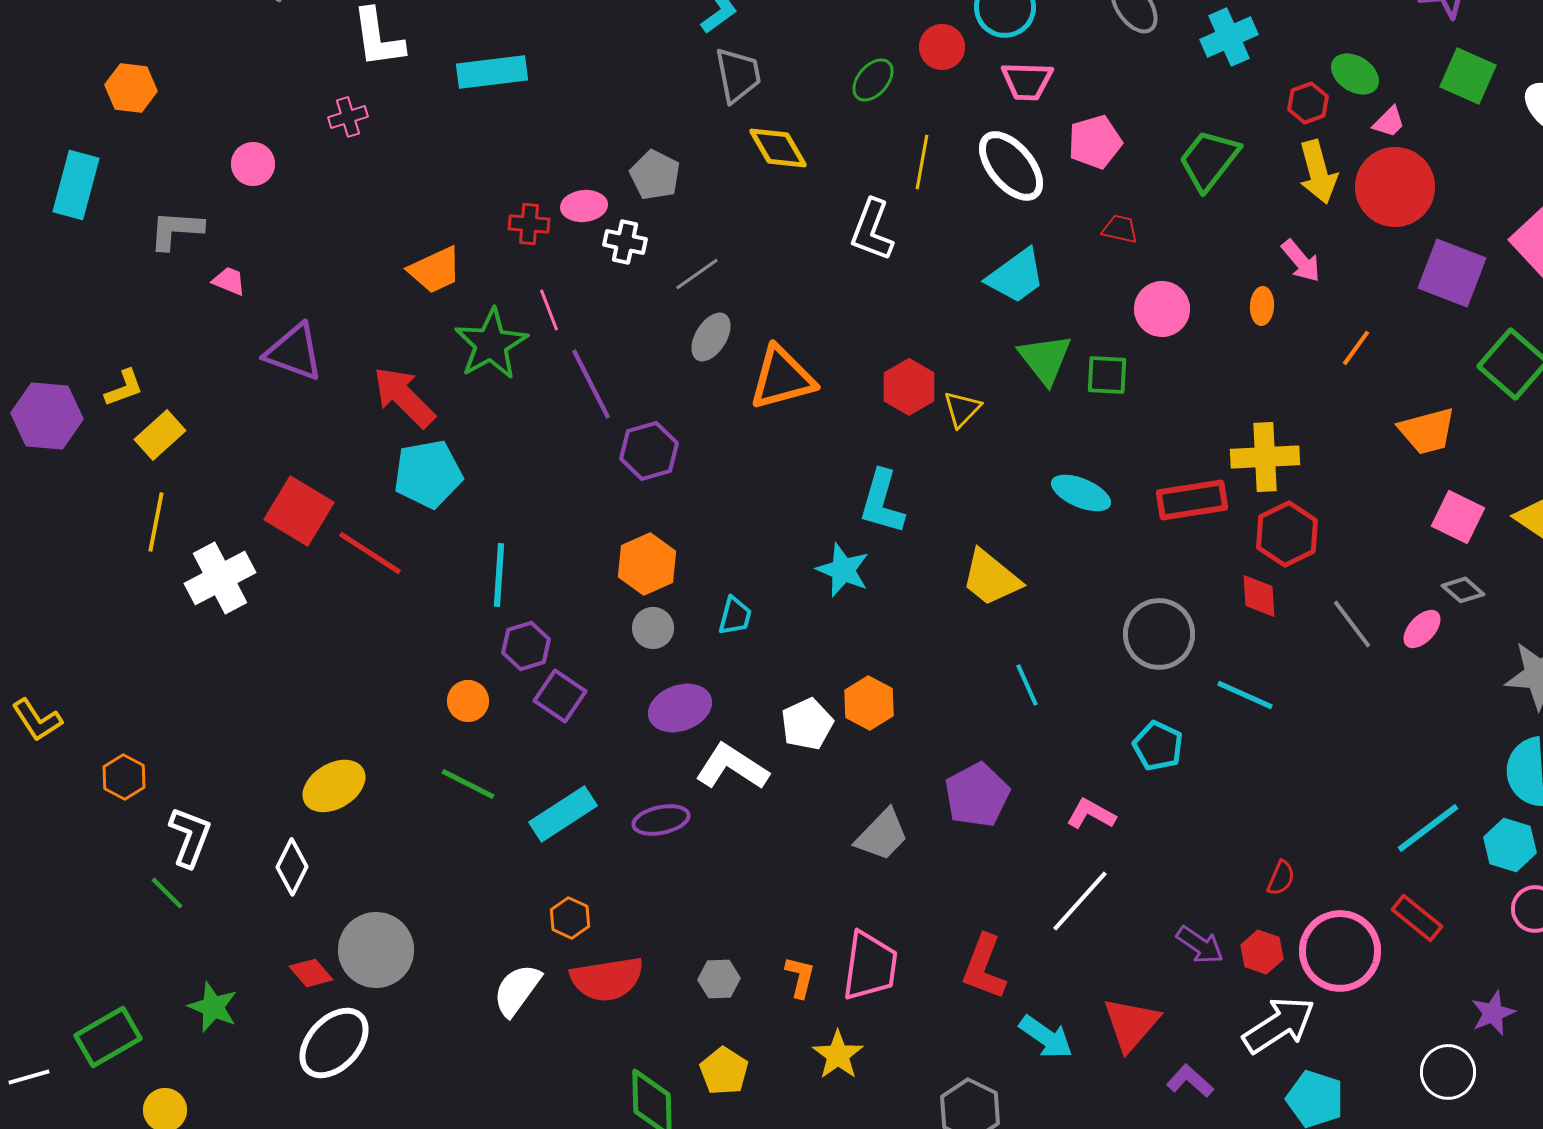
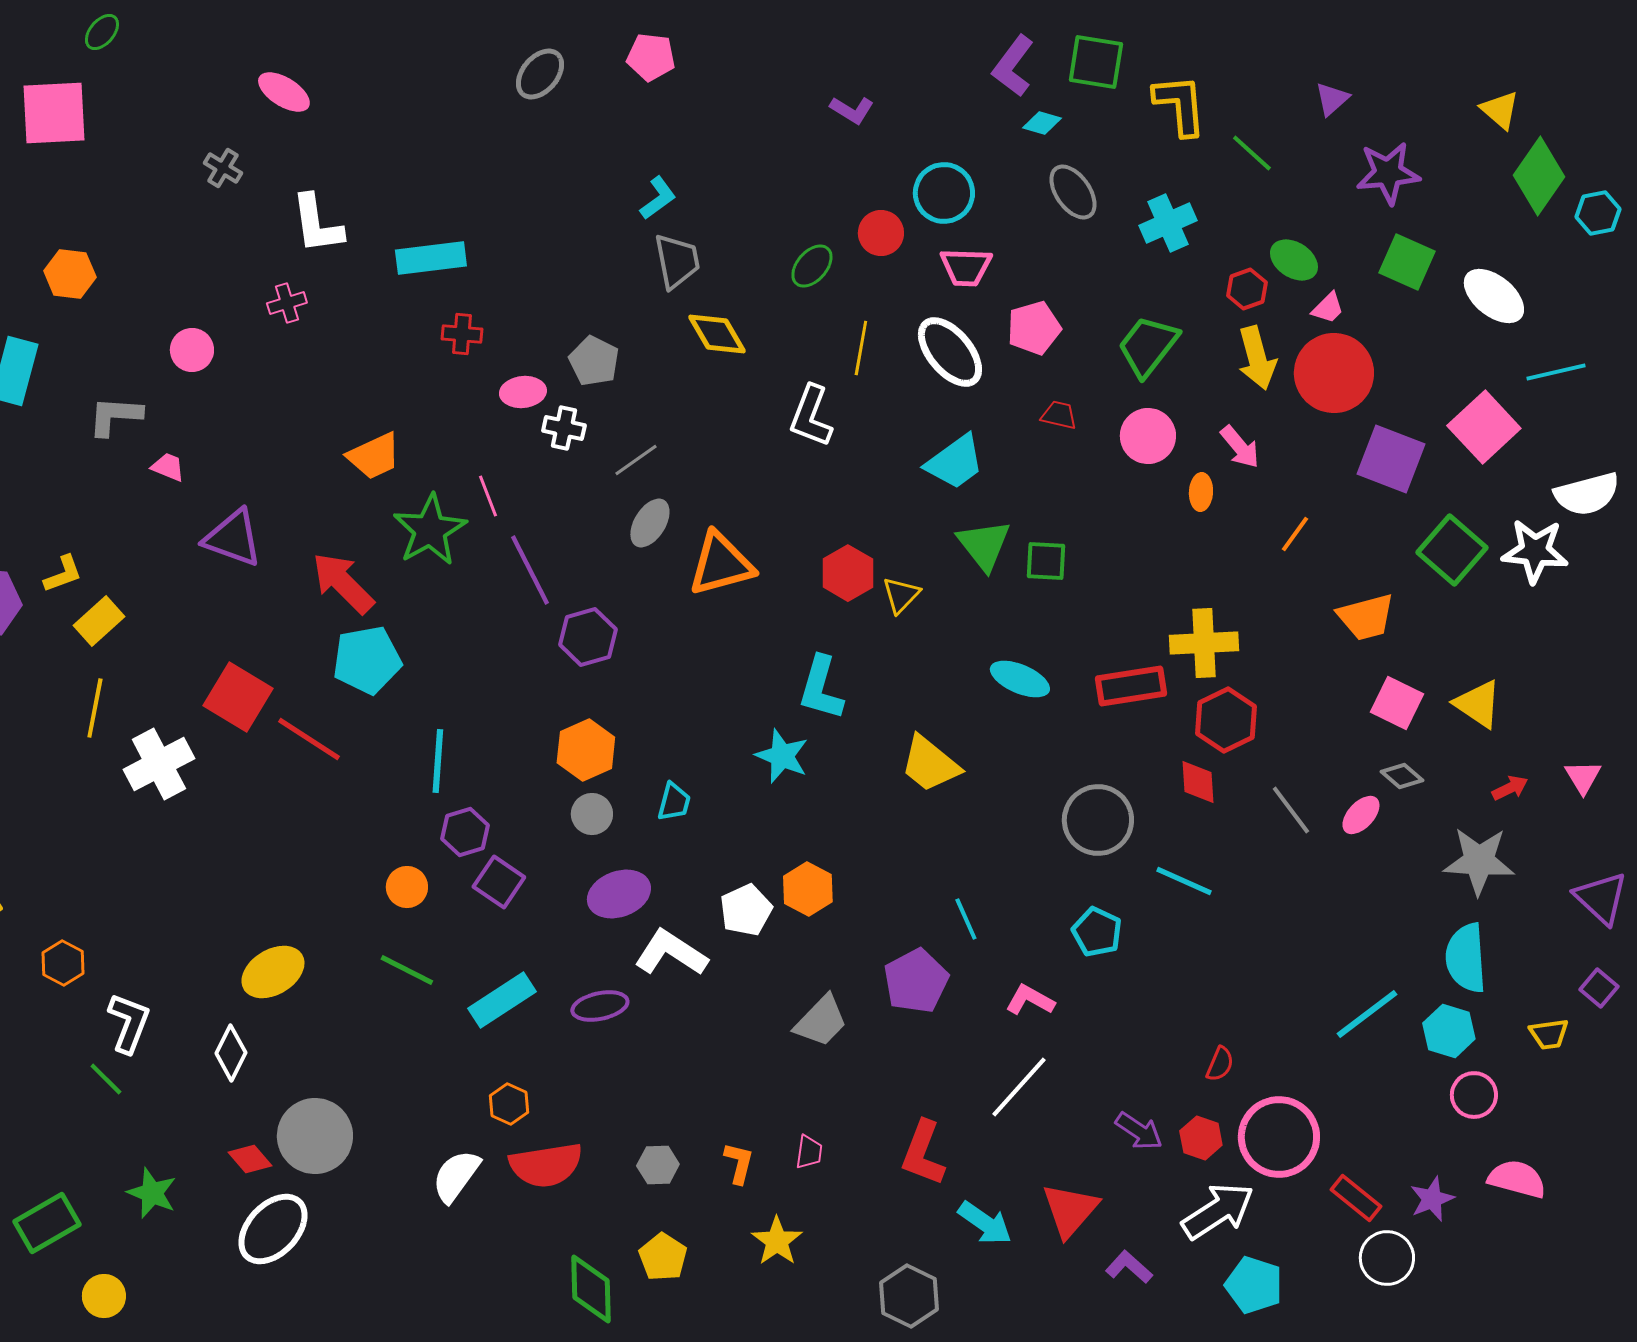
red cross: (529, 224) -> (462, 334), moved
pink circle: (1162, 309) -> (1148, 436), moved
cyan line: (1027, 685) -> (966, 919), moved
red rectangle: (1417, 918) -> (1356, 1198), moved
pink trapezoid: (870, 966) -> (809, 1152), size x0.5

